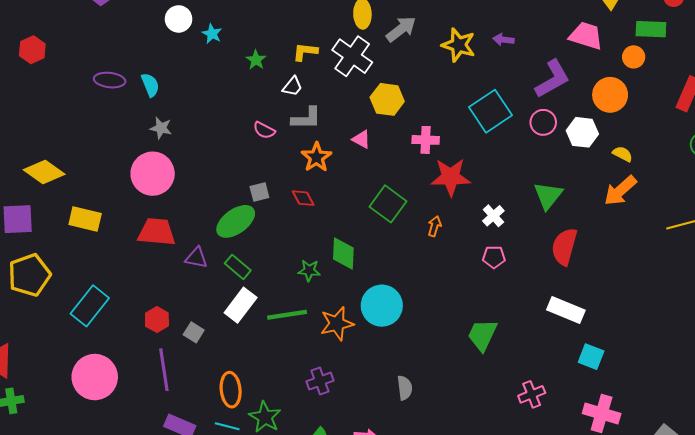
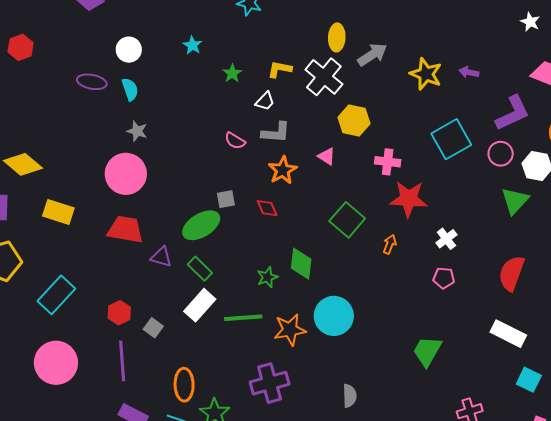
white circle: (179, 19) -> (129, 50), moved
green triangle: (548, 196) -> (515, 201), moved
green star: (309, 270) -> (267, 277), turned -30
purple cross: (320, 381) -> (270, 383), size x1.5

